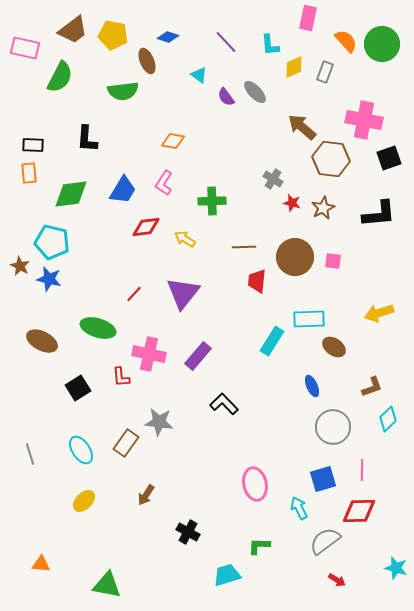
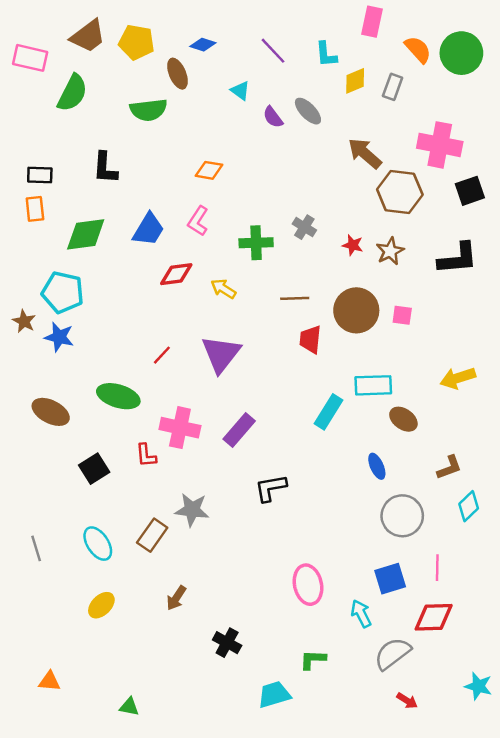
gray cross: (273, 179) -> (304, 227), moved
black L-shape: (224, 404) -> (271, 488), turned -56
green triangle: (107, 585) -> (129, 707), size x0.6

